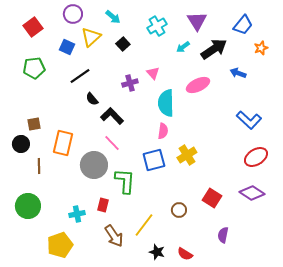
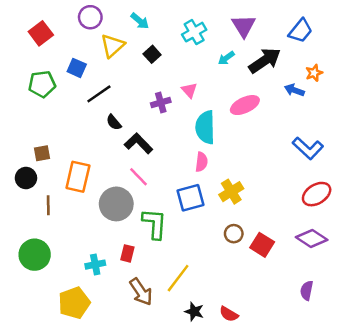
blue square: (67, 47) -> (77, 68), moved
orange star: (261, 48) -> (314, 73), moved
brown circle: (179, 210) -> (234, 234), moved
purple semicircle: (223, 235) -> (307, 291), moved

